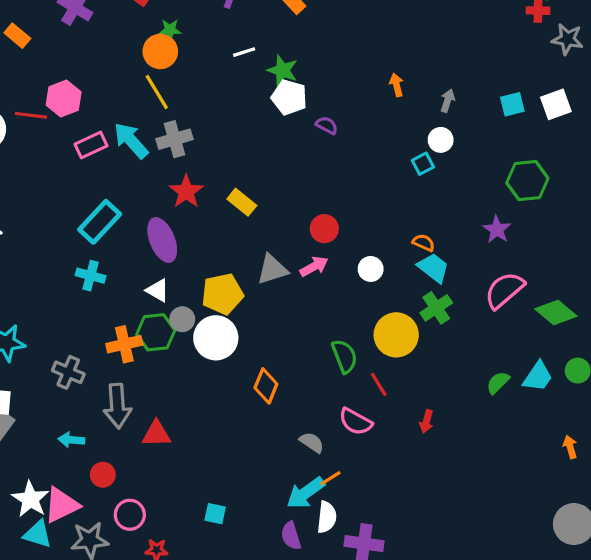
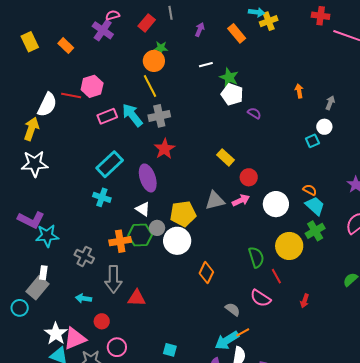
yellow rectangle: (242, 202) -> (226, 157), moved
white circle: (371, 269) -> (276, 204), size x1.6

